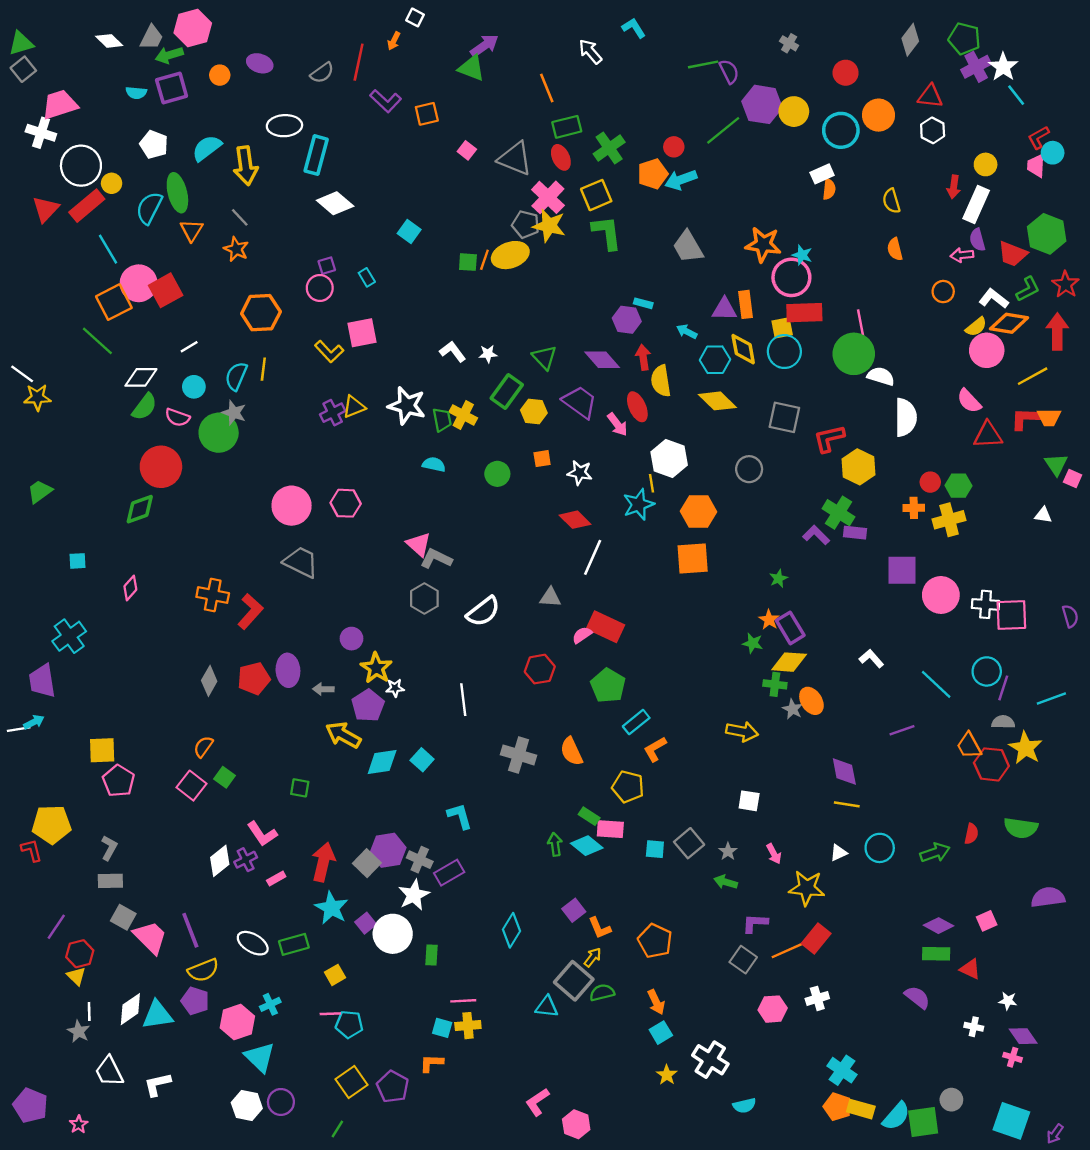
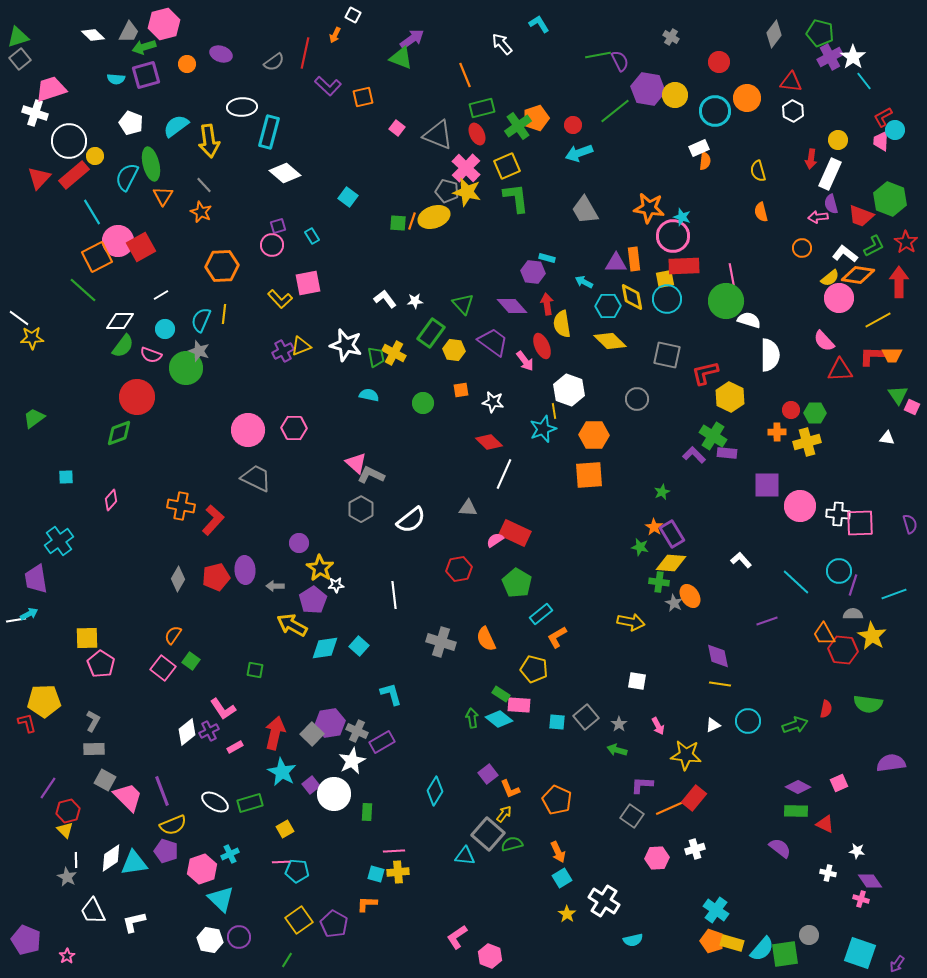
orange pentagon: (653, 174) -> (536, 118), moved

